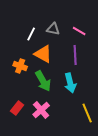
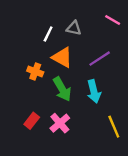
pink line: (79, 31) -> (113, 20), moved
purple line: (75, 55) -> (100, 59), turned 60

